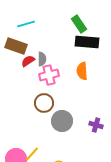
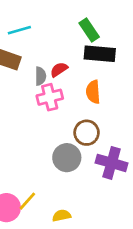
red semicircle: (28, 61) -> (59, 70), moved
brown circle: (44, 103) -> (87, 133), moved
purple cross: (96, 125) -> (112, 163), size x1.6

